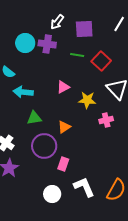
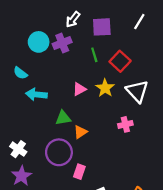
purple cross: (47, 44) -> (62, 43), turned -30
green line: (77, 55) -> (94, 55), turned 64
yellow star: (87, 100) -> (105, 88), moved, turned 30
green triangle: (34, 118) -> (63, 118), moved

